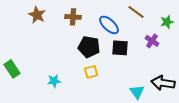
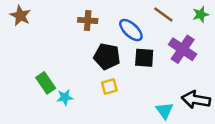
brown star: (37, 15) -> (20, 16), moved
green star: (167, 22) -> (201, 14), moved
purple cross: (152, 41) -> (183, 49), size x1.6
green rectangle: (12, 69) -> (46, 83), moved

